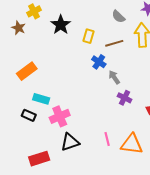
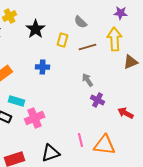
gray semicircle: (118, 17) -> (81, 22), moved
blue cross: (99, 62) -> (43, 67), moved, turned -32
black triangle: (70, 142) -> (51, 153), moved

